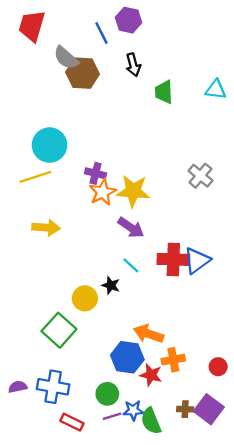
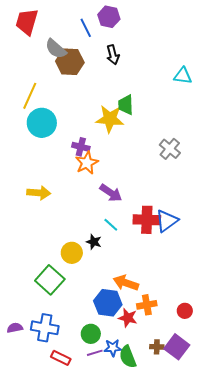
green trapezoid: (164, 92) -> (126, 105), moved
yellow line: (35, 177) -> (30, 96), moved, turned -48
yellow star: (133, 191) -> (110, 119), moved

